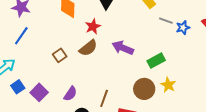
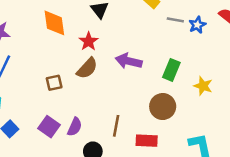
brown square: (60, 55) -> (54, 83), turned 32
green rectangle: (156, 61) -> (171, 70), turned -30
yellow star: (168, 85) -> (203, 86), moved
purple square: (39, 92) -> (49, 127), moved

